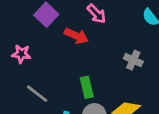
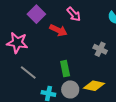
pink star: (21, 54) -> (17, 43), size x1.5

